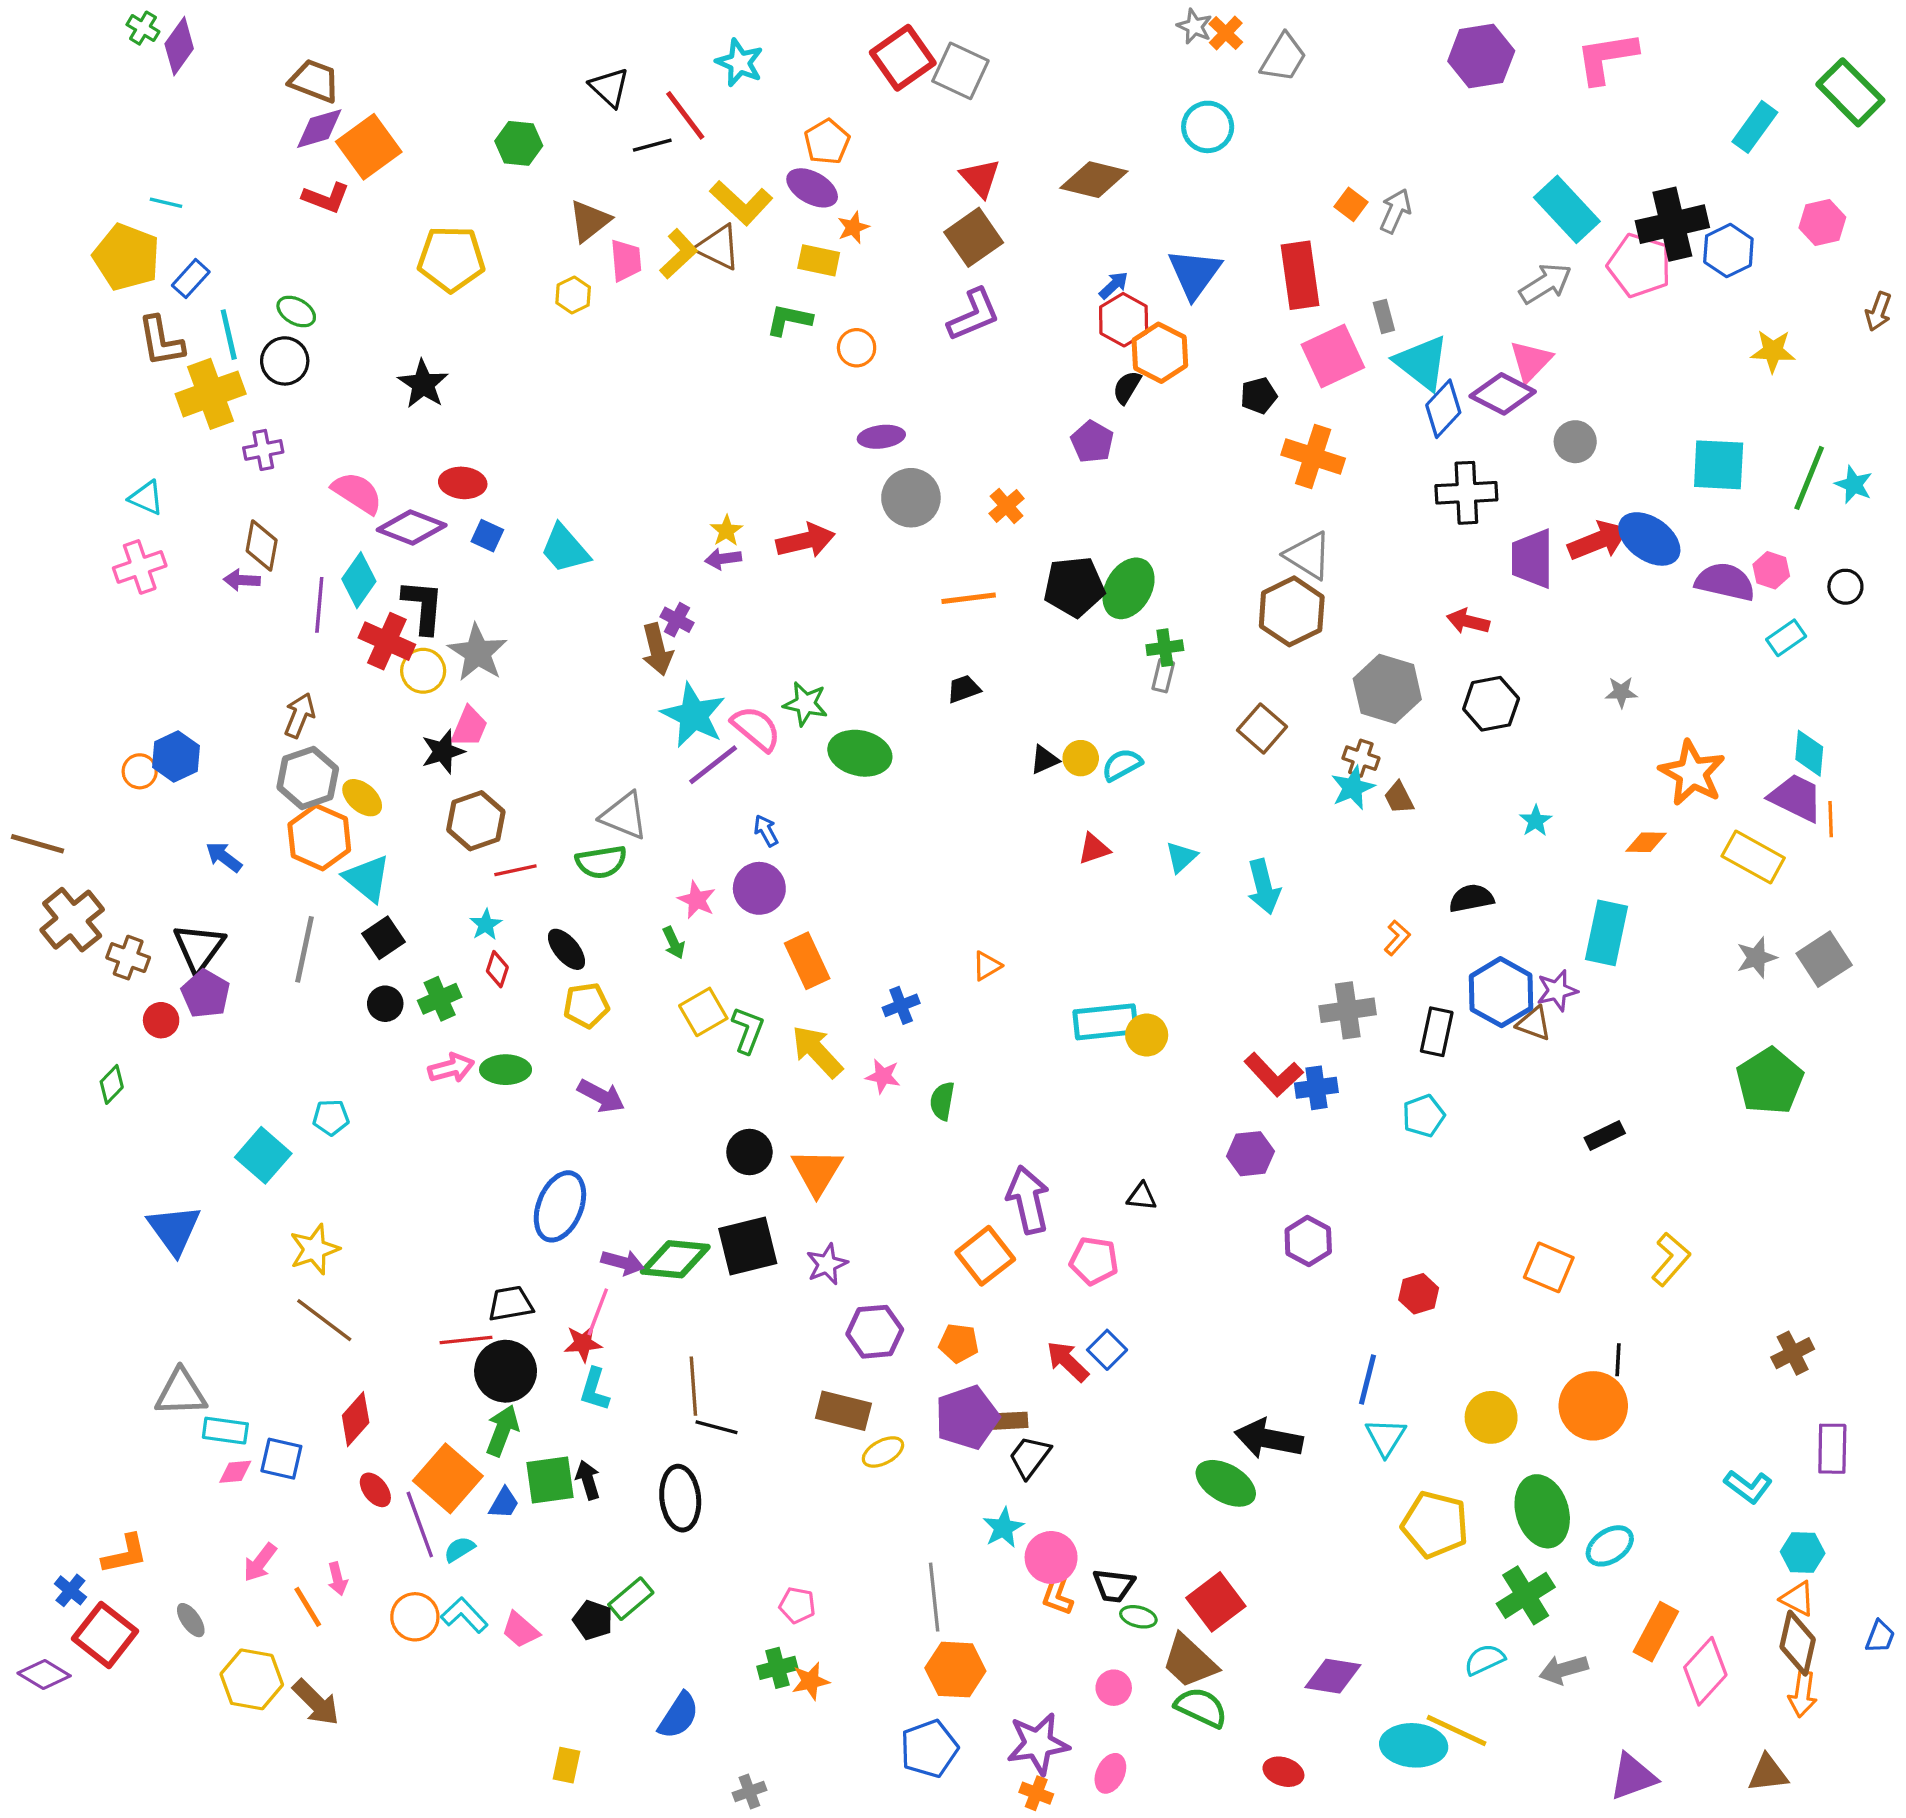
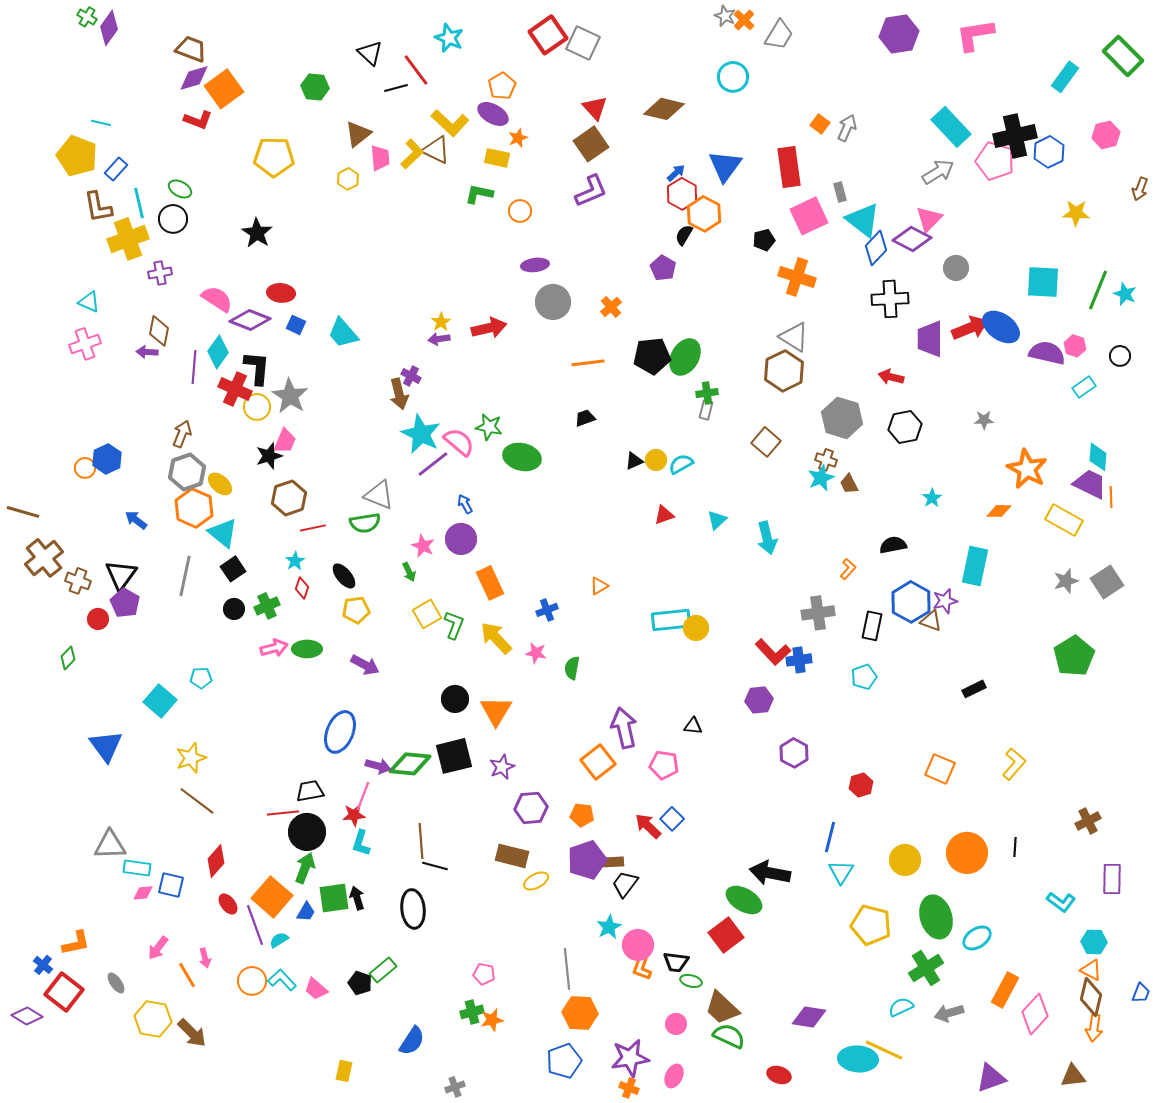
black line: (1618, 1360) -> (1015, 847), moved
red square: (1216, 1602) -> (726, 935), moved

